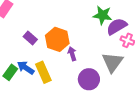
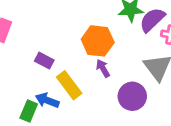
orange hexagon: (57, 39) -> (98, 41), moved
yellow rectangle: (43, 72) -> (69, 85), moved

